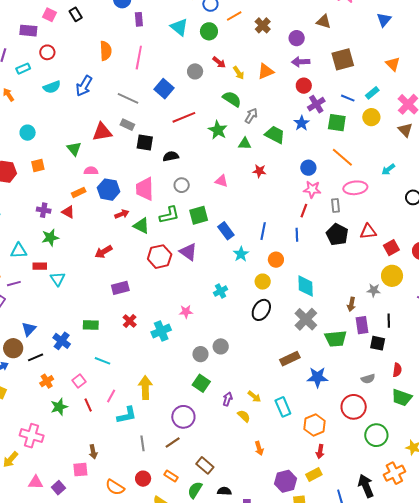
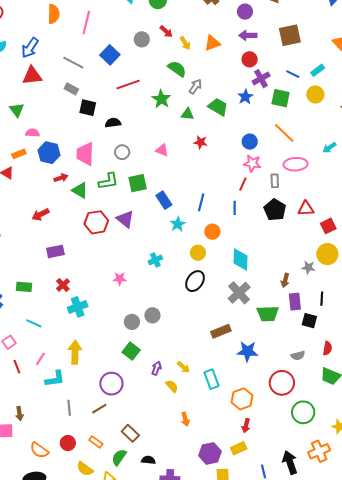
red triangle: (102, 132) -> (32, 76), moved
cyan cross: (161, 331) -> (78, 307), moved

